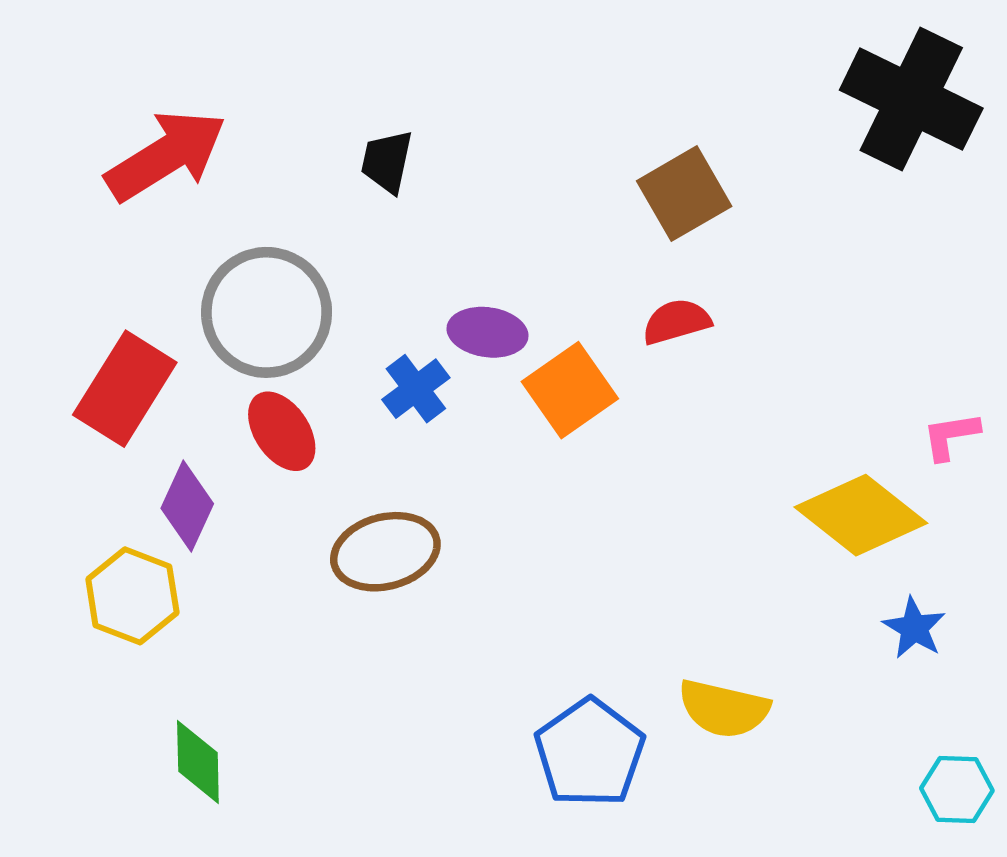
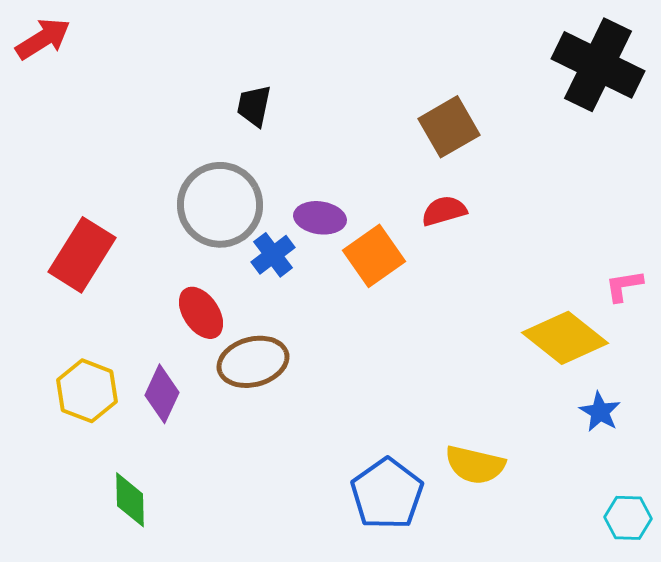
red arrow: (166, 155) -> (43, 39), moved, size x0.7
gray circle: (267, 312) -> (220, 205), moved
red ellipse: (282, 431) -> (201, 313), moved
purple diamond: (187, 506) -> (162, 394), moved

